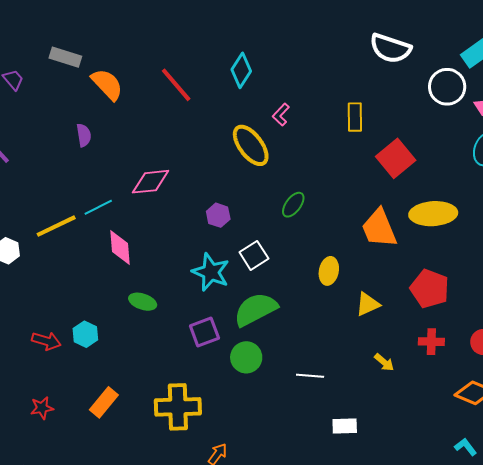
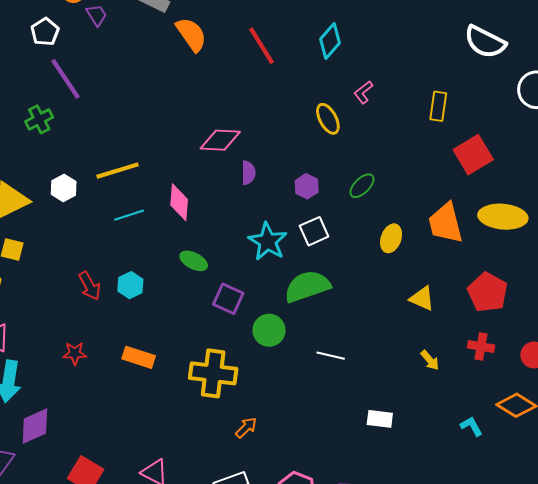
purple semicircle: (84, 135) -> (248, 173), moved
yellow ellipse: (251, 145) -> (328, 119), size x0.7
cyan line: (98, 207) -> (129, 215), moved
purple hexagon: (218, 215) -> (307, 186), moved
yellow ellipse: (329, 271) -> (391, 238), moved
yellow triangle: (368, 304) -> (422, 298), turned 40
purple square: (204, 332) -> (228, 299), moved, turned 36
red arrow: (46, 341) -> (90, 286), turned 36
green circle: (246, 357) -> (269, 330), moved
white line: (310, 376) -> (331, 356), moved
orange rectangle: (104, 402) -> (139, 357), turned 60
cyan L-shape: (466, 447) -> (471, 426), moved

